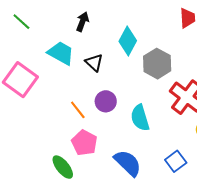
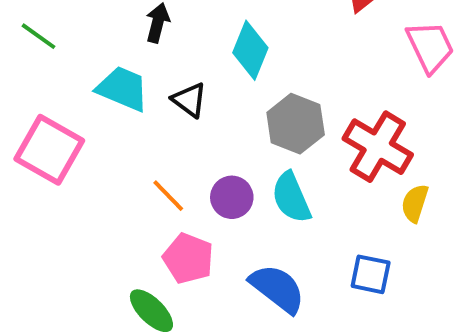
gray hexagon: (157, 64) -> (296, 124), moved
purple circle: (106, 101) -> (232, 197), moved
blue square: (176, 161) -> (371, 274), turned -35

